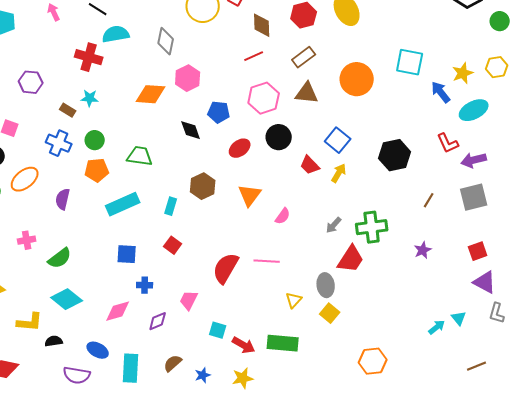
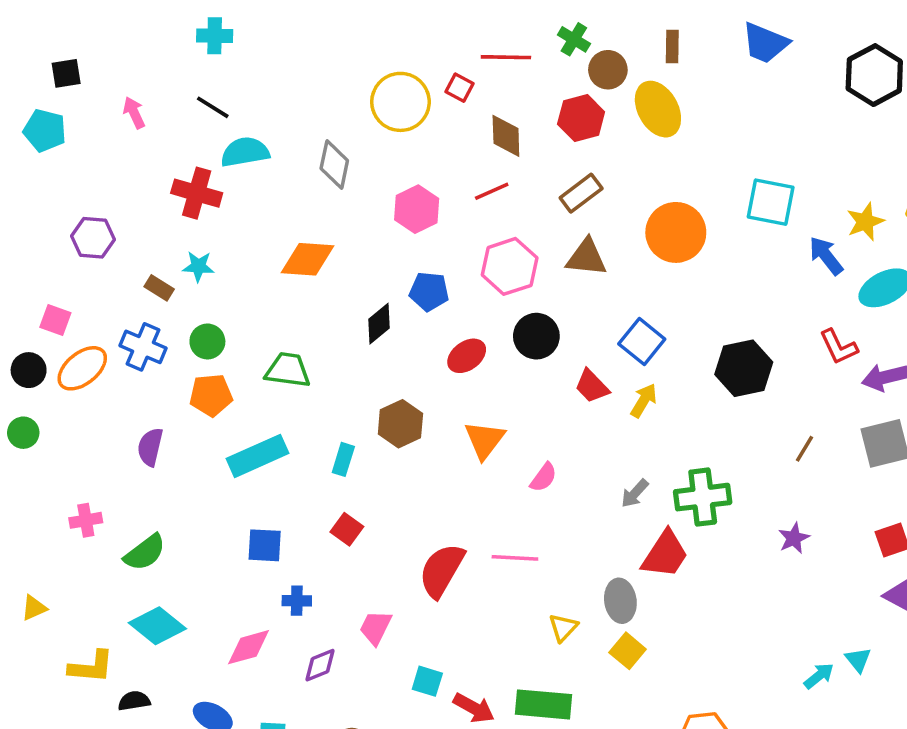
pink hexagon: (188, 78) -> (417, 209), moved
black diamond: (191, 130) -> (379, 324), turned 70
orange ellipse: (25, 179) -> (82, 368), moved

